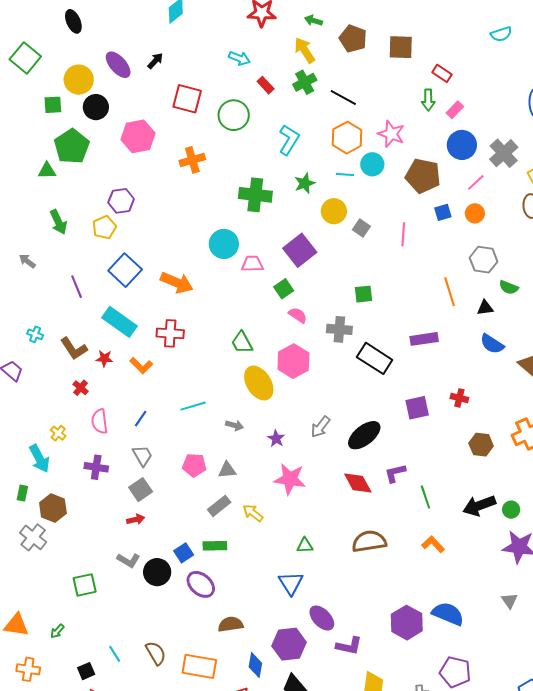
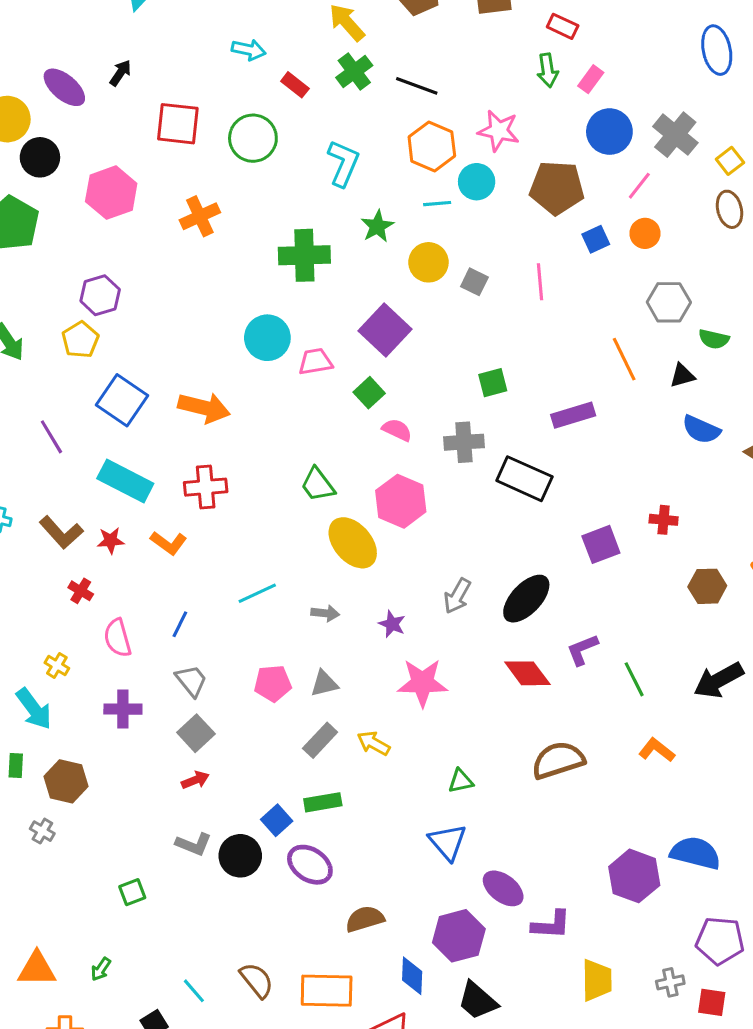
purple rectangle: (424, 339) -> (573, 415), moved
gray cross: (33, 537) -> (42, 831), size x0.6
green square: (85, 585) -> (132, 892), size x0.7

